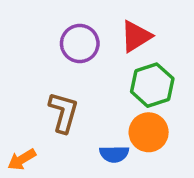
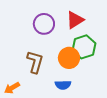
orange circle: (149, 132) -> (69, 58), moved

